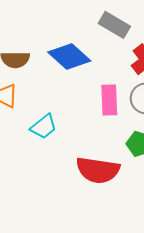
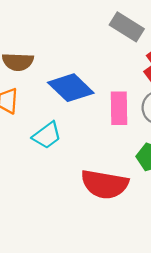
blue diamond: (69, 57) -> (71, 88), moved

